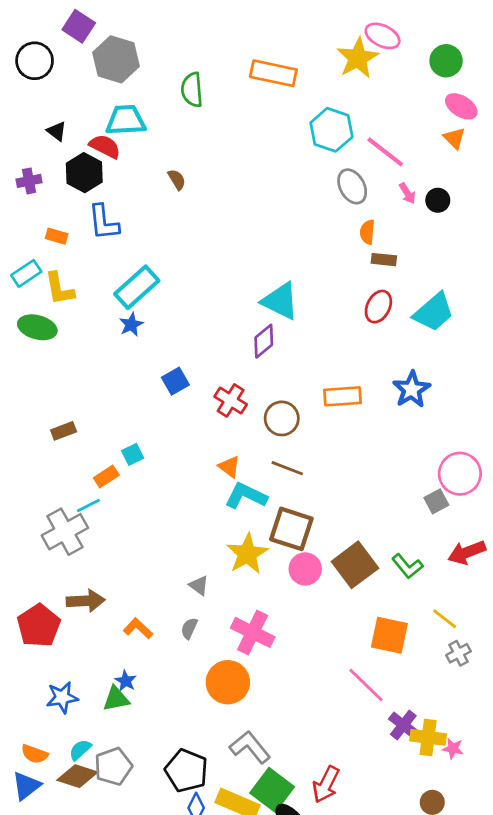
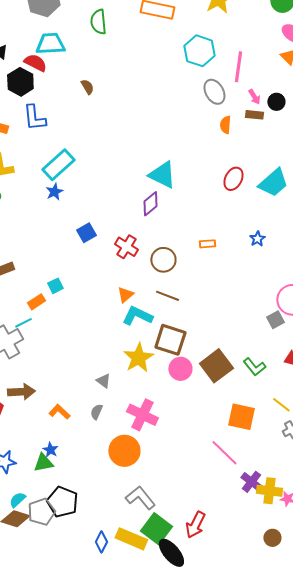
pink line: (385, 152) -> (238, 67), turned 60
brown rectangle: (384, 260) -> (254, 115), moved
blue star: (412, 389) -> (257, 239), size x0.6
orange rectangle: (342, 396) -> (207, 244), size x0.6
orange triangle: (229, 467) -> (125, 295), turned 42
black pentagon: (186, 771) -> (62, 502), moved

